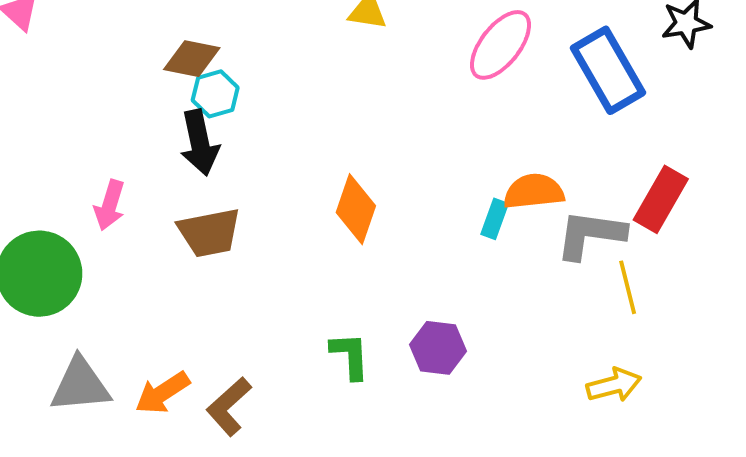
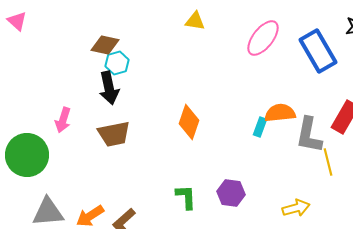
gray L-shape: (590, 235) -> (309, 135), turned -87
yellow arrow: (614, 385) -> (296, 208), moved

